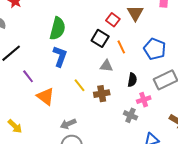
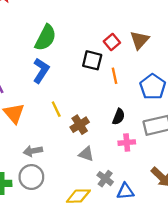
black square: (100, 38) -> (92, 60), turned -30
gray triangle: (106, 66) -> (86, 154), moved
brown cross: (102, 94) -> (80, 125), turned -35
gray cross: (130, 115) -> (105, 179), moved

